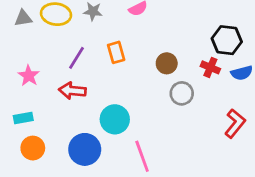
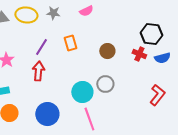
red arrow: (72, 91) -> (38, 71), turned 90
gray circle: (182, 93) -> (105, 84), moved
cyan circle: (115, 119) -> (82, 92), moved

